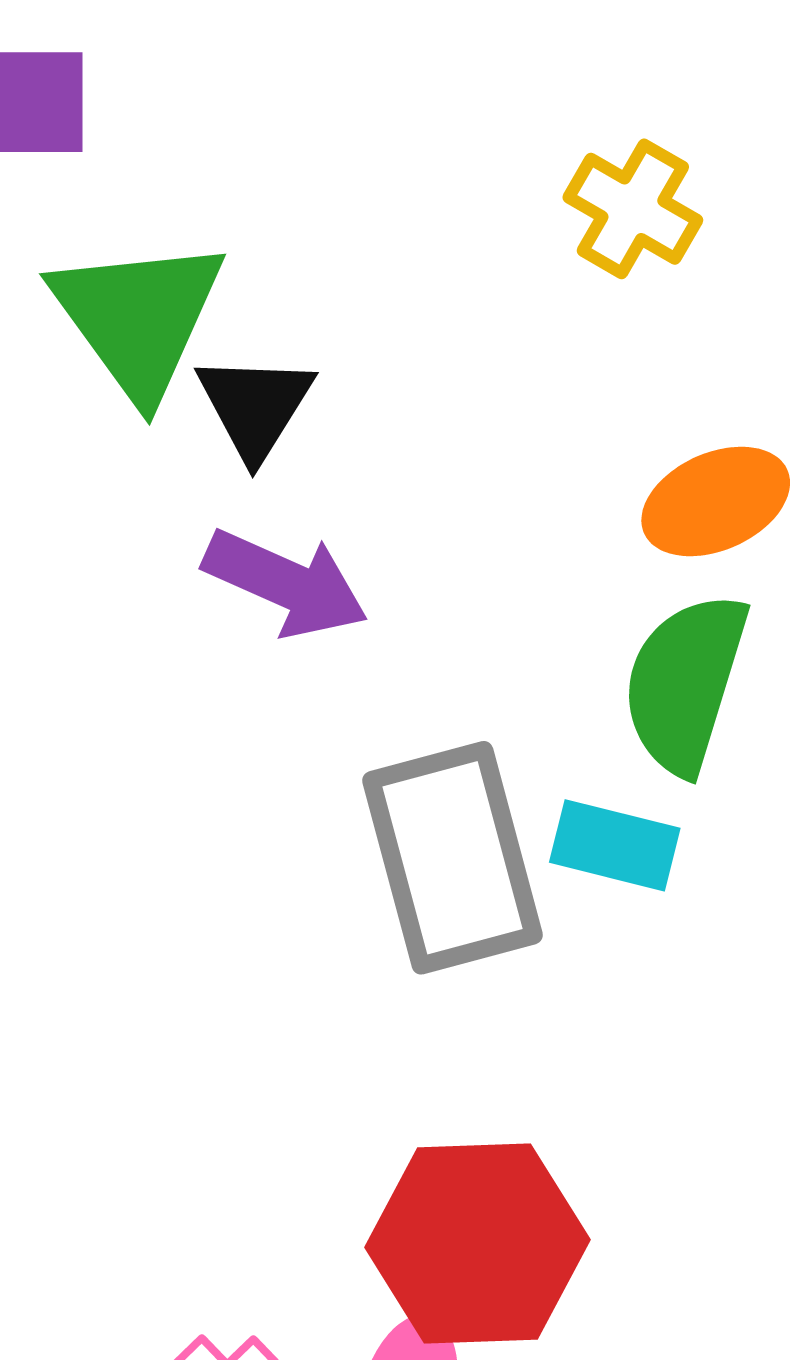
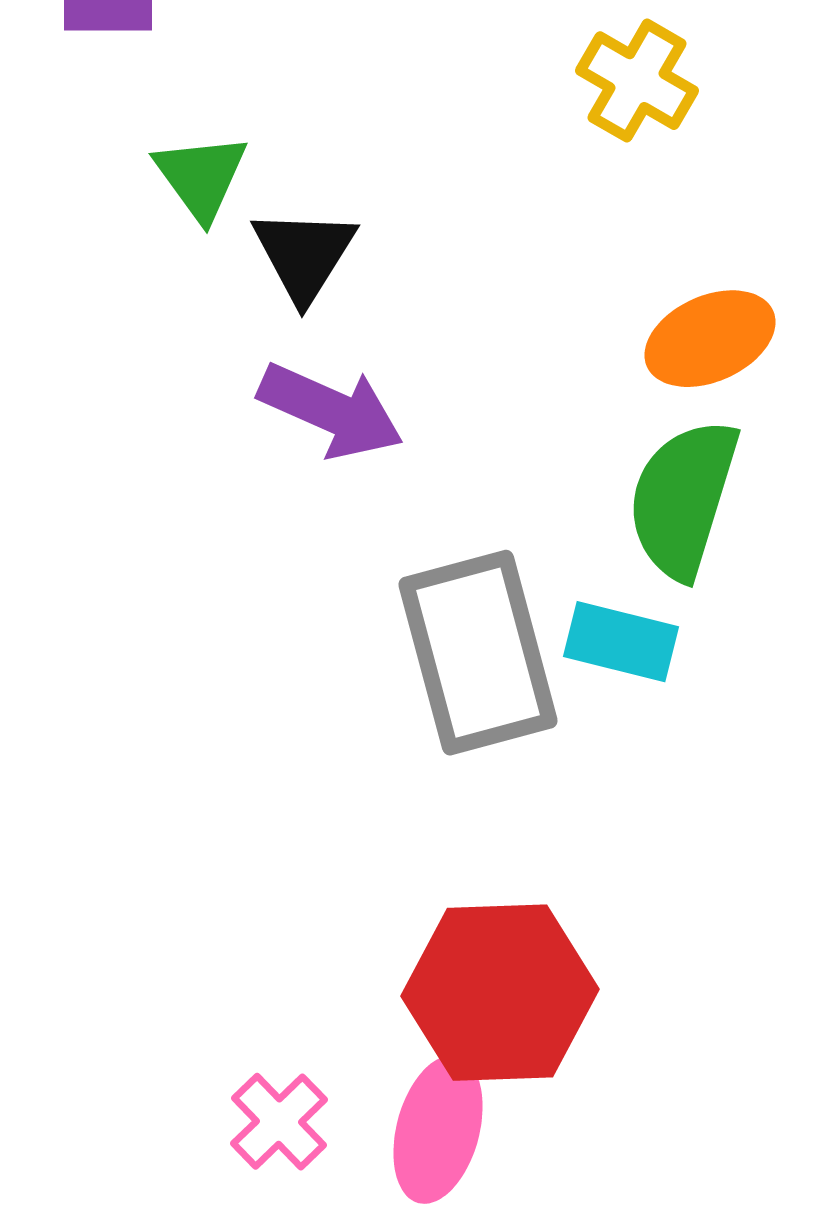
green triangle: (138, 318) -> (201, 177), size x0.6

